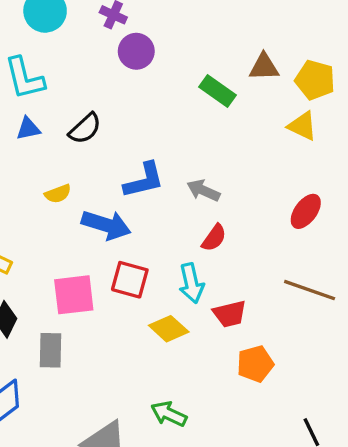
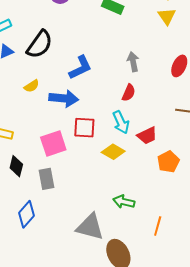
yellow triangle: (302, 126) -> (167, 16), turned 42
black semicircle: (85, 128) -> (40, 44), size x1.4
gray arrow: (203, 190) -> (133, 62), moved, turned 66

